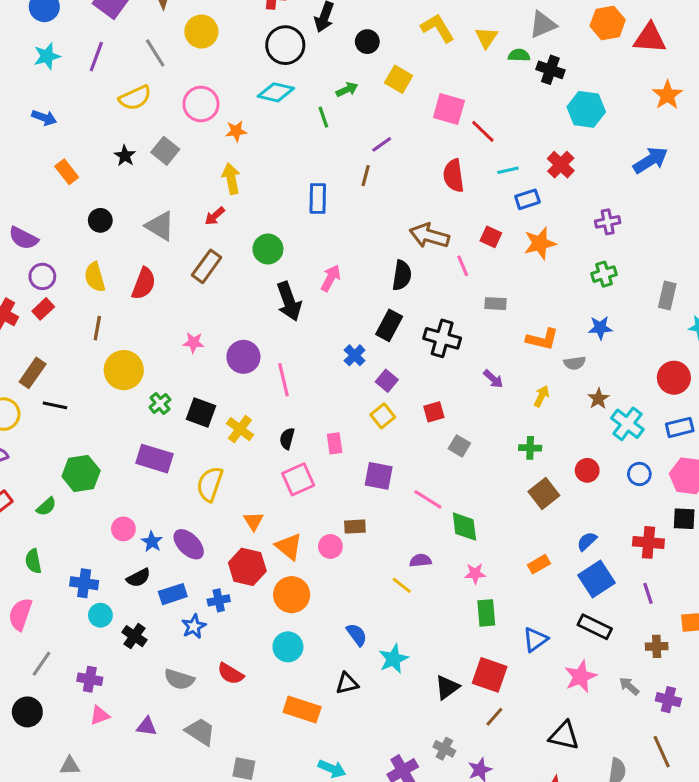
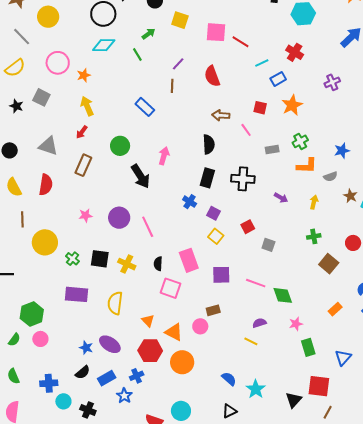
red semicircle: (454, 176) -> (212, 76), moved
blue rectangle: (318, 199) -> (145, 107), turned -36
brown arrow: (429, 236) -> (221, 115), size x0.7
green cross: (604, 274) -> (300, 141), moved
pink rectangle: (335, 443) -> (189, 260), size x1.6
pink square: (298, 479) -> (171, 288), turned -35
pink circle: (123, 529) -> (40, 339), moved
cyan circle: (288, 647) -> (181, 411), moved

